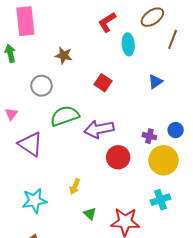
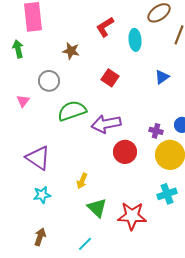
red L-shape: (107, 22) -> (105, 27), moved
pink triangle: (11, 114) -> (23, 101), moved
purple triangle: (30, 144) -> (38, 158), moved
cyan star: (34, 201) -> (42, 195), size x0.7
green triangle: (90, 214) -> (97, 208), size x1.5

